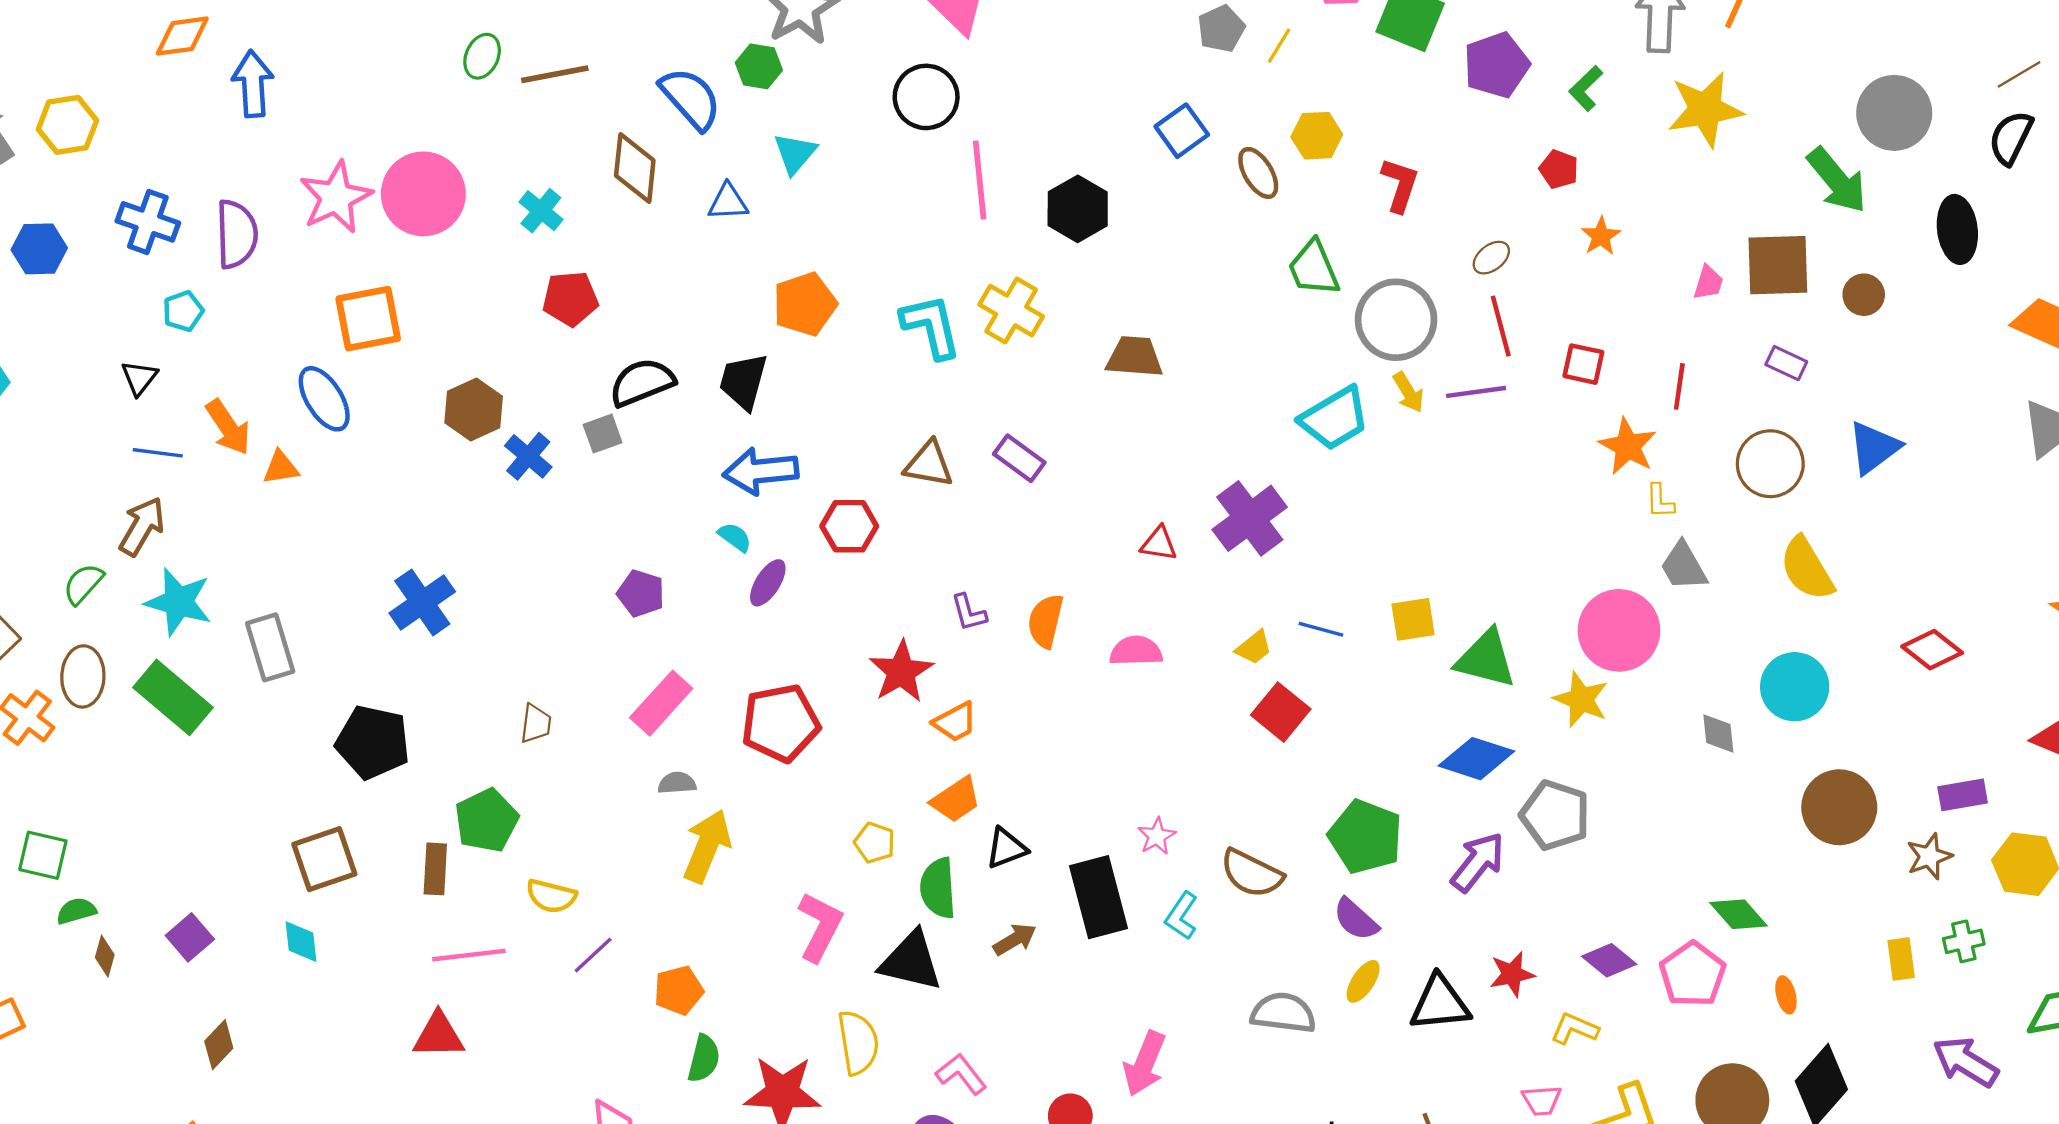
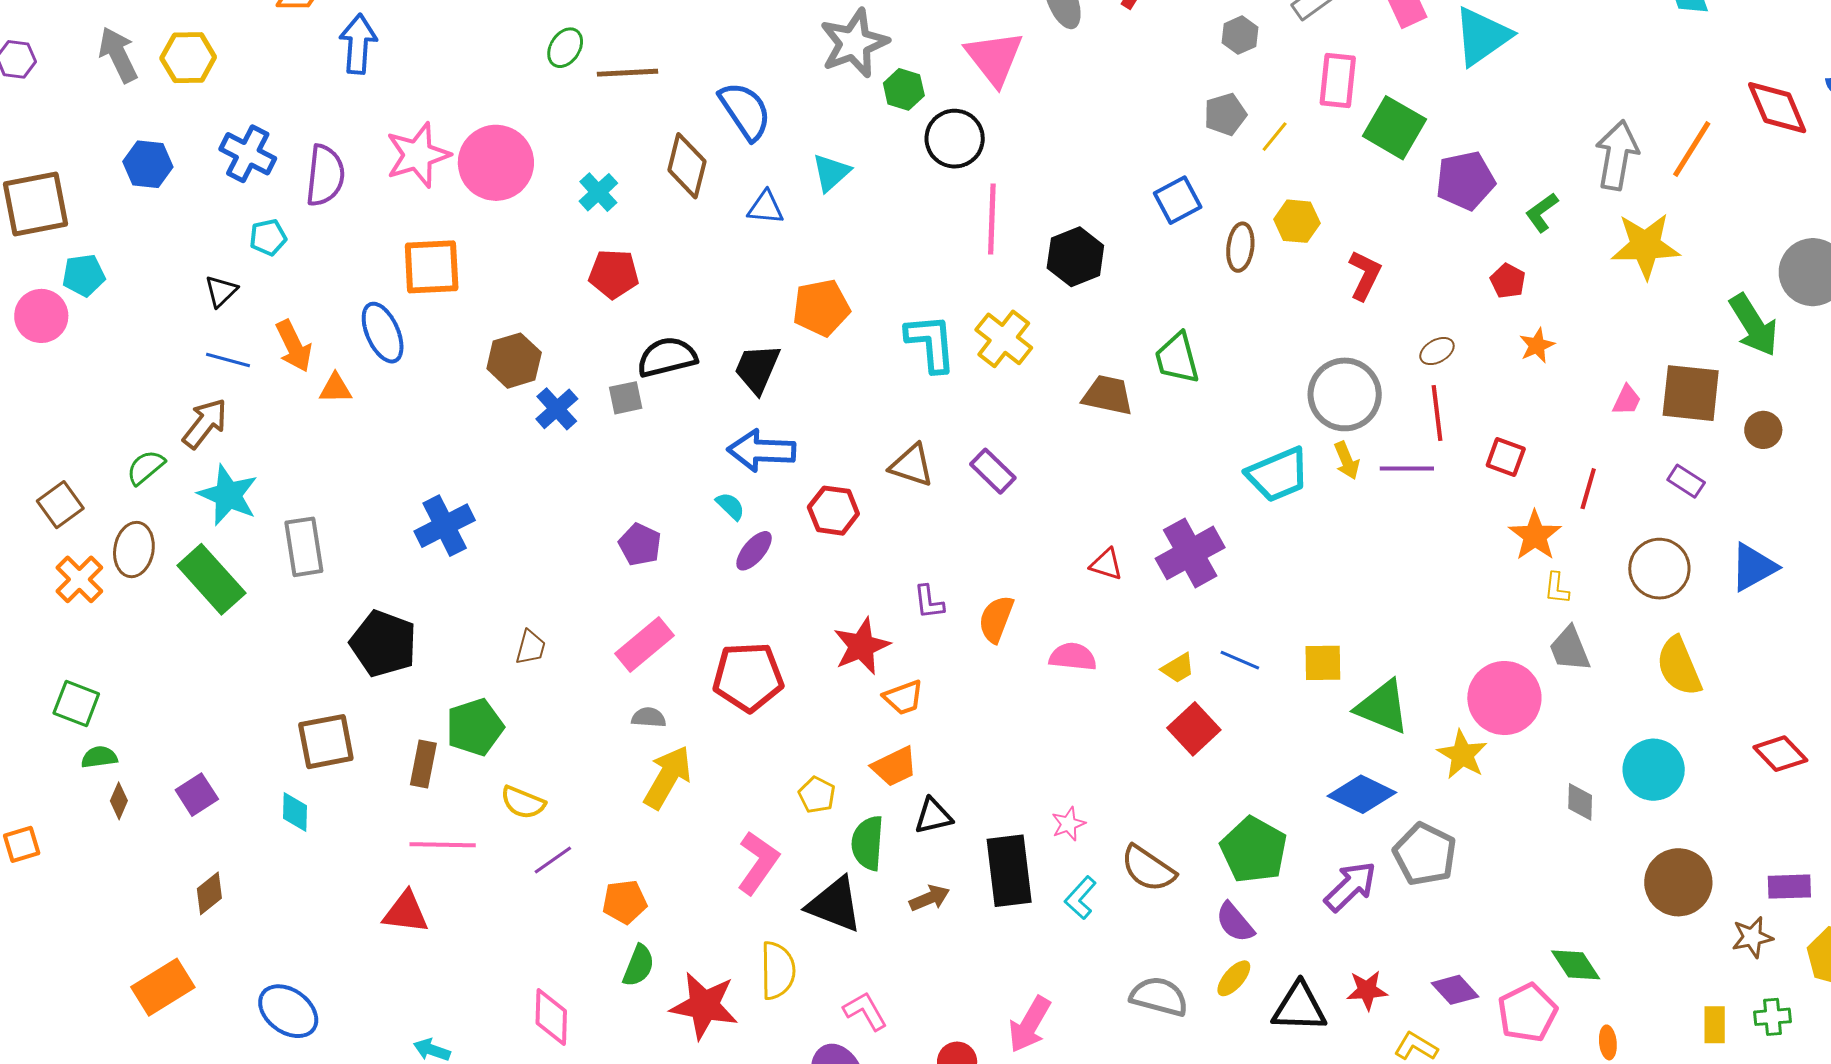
green hexagon: (759, 66) -> (904, 89), moved
brown ellipse: (1258, 173) -> (1240, 247), turned 30
green trapezoid: (1314, 268) -> (1177, 358), moved

